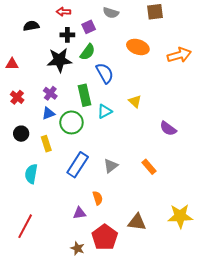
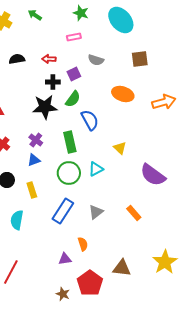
black semicircle: (31, 26) -> (17, 59), moved
cyan triangle: (105, 111) -> (96, 169), moved
green circle: (71, 122) -> (69, 173), moved
purple semicircle: (168, 129) -> (153, 175), size x1.5
yellow star: (180, 216) -> (165, 262), turned -30

